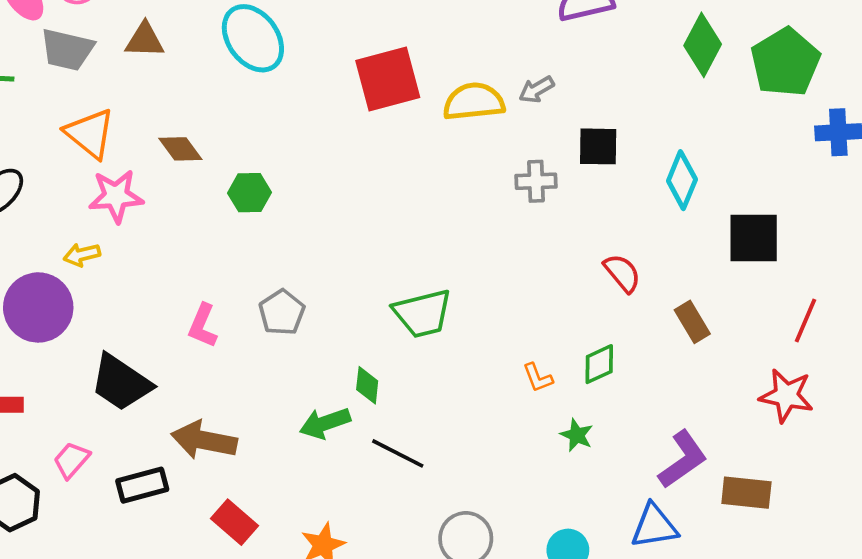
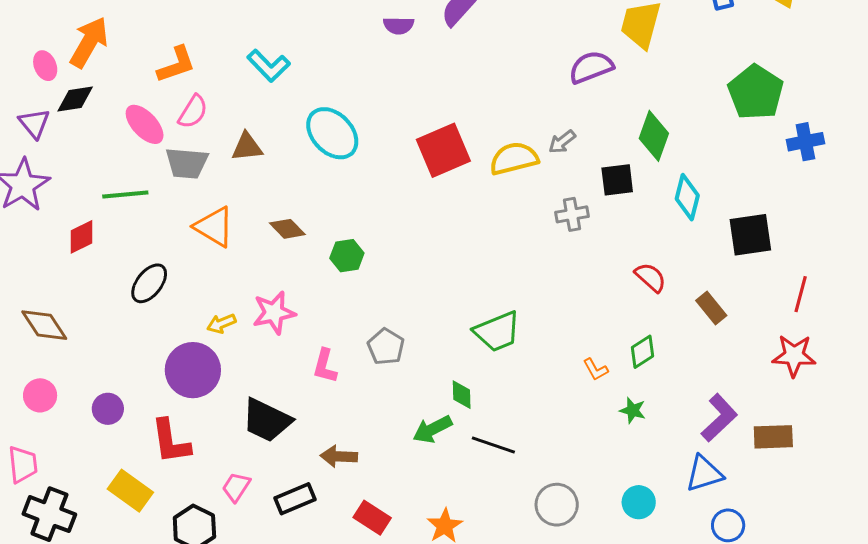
green diamond: (703, 45) -> (654, 136), moved
pink star: (116, 196) -> (274, 313), moved
brown arrow: (204, 440) -> (339, 456), size x0.7

